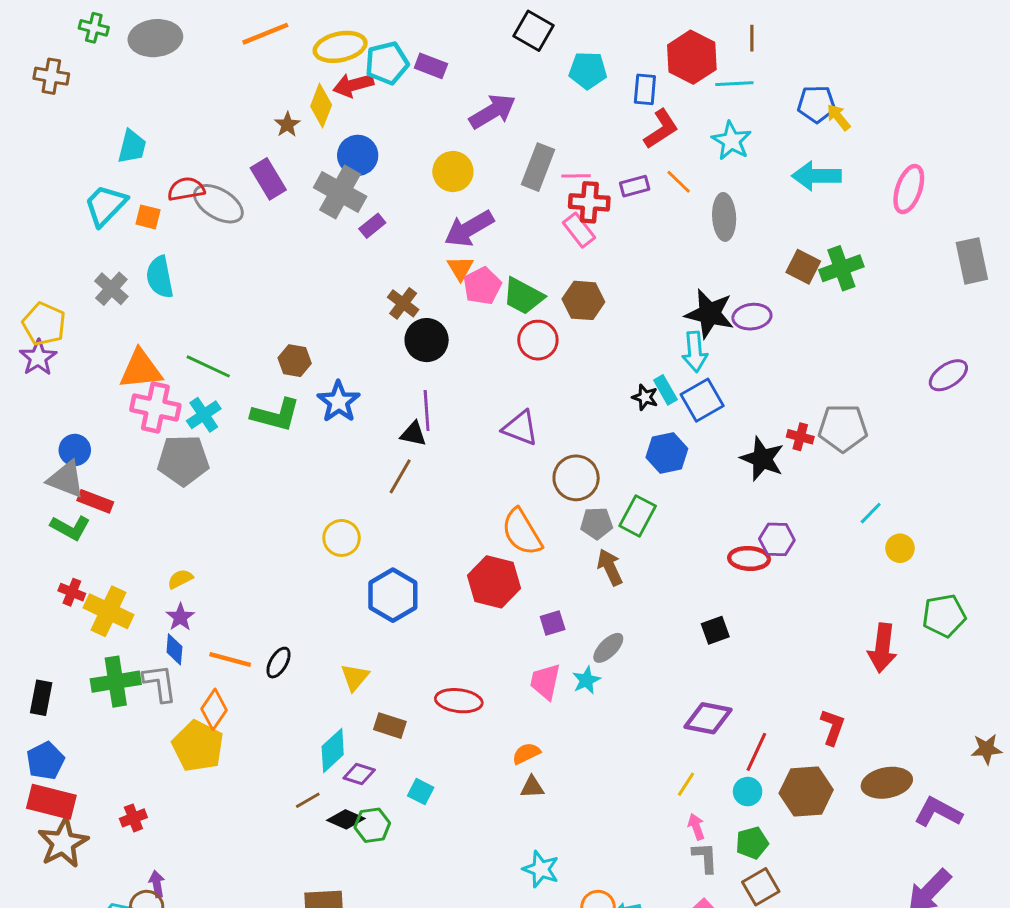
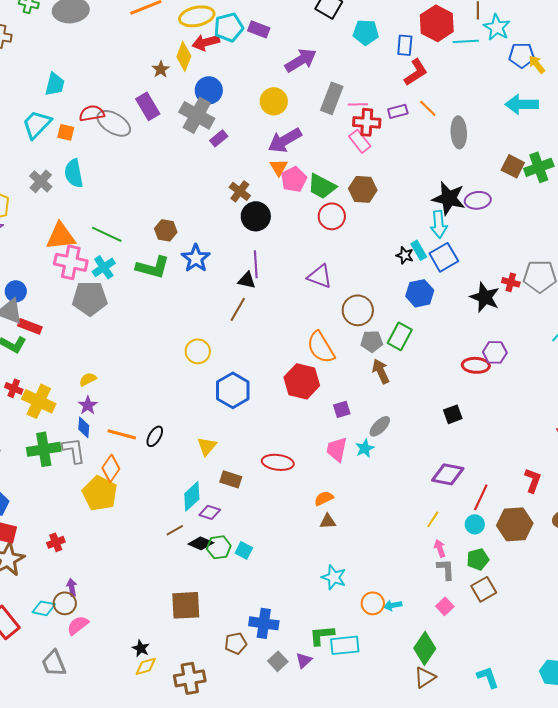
cyan star: (731, 141) -> (497, 27), moved
cyan square: (421, 792) -> (244, 550), moved

